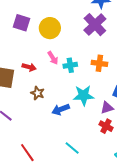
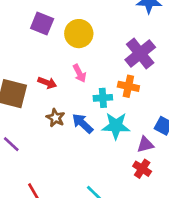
purple cross: (95, 25) -> (140, 53), moved
orange cross: (99, 63) -> (128, 86), moved
cyan cross: (70, 65) -> (103, 98), moved
blue arrow: (61, 109) -> (83, 123), moved, turned 60

